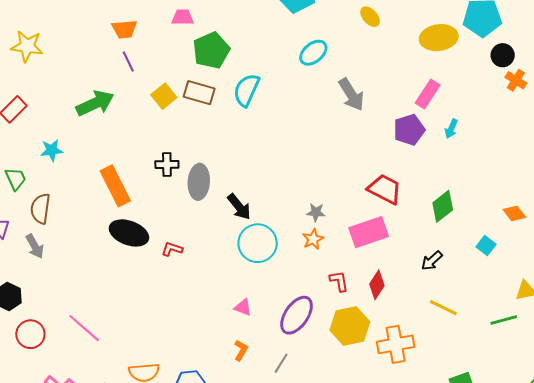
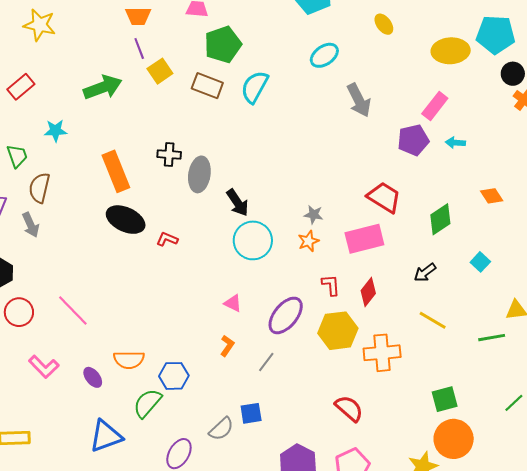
yellow square: (164, 96) -> (160, 71), moved
cyan arrow: (451, 129) -> (455, 143), turned 66
orange diamond: (514, 213) -> (492, 196), moved

